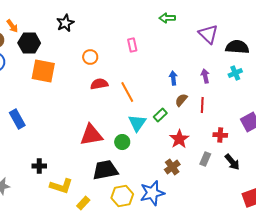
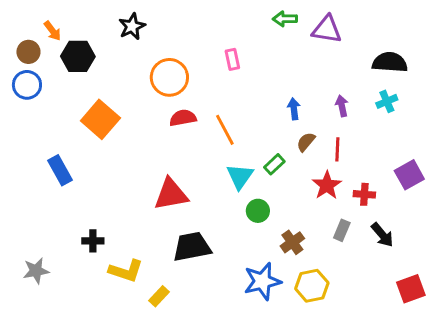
purple triangle: (208, 34) -> (327, 29), moved, turned -35
orange circle: (90, 57) -> (169, 77), size x1.6
orange square: (43, 71) -> (100, 119), moved, turned 30
red star: (179, 139) -> (327, 185), moved
green circle: (122, 142) -> (258, 211), moved
yellow hexagon: (122, 196) -> (312, 286), moved

